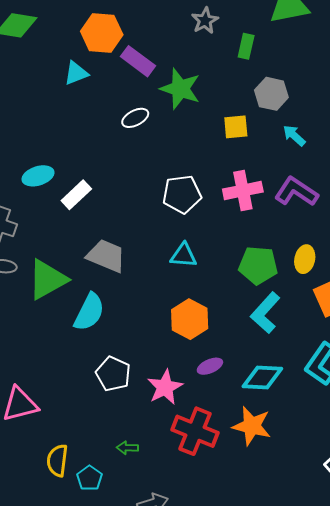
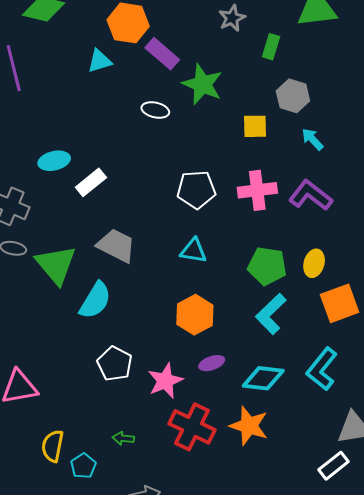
white ellipse: (135, 118) -> (155, 110), turned 36
green triangle: (47, 279) -> (56, 265), turned -45

